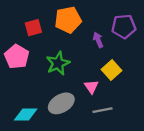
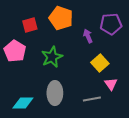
orange pentagon: (68, 20) -> (61, 18), turned 30
pink triangle: (91, 87) -> (111, 84), moved
gray ellipse: (61, 103) -> (55, 93), turned -60

